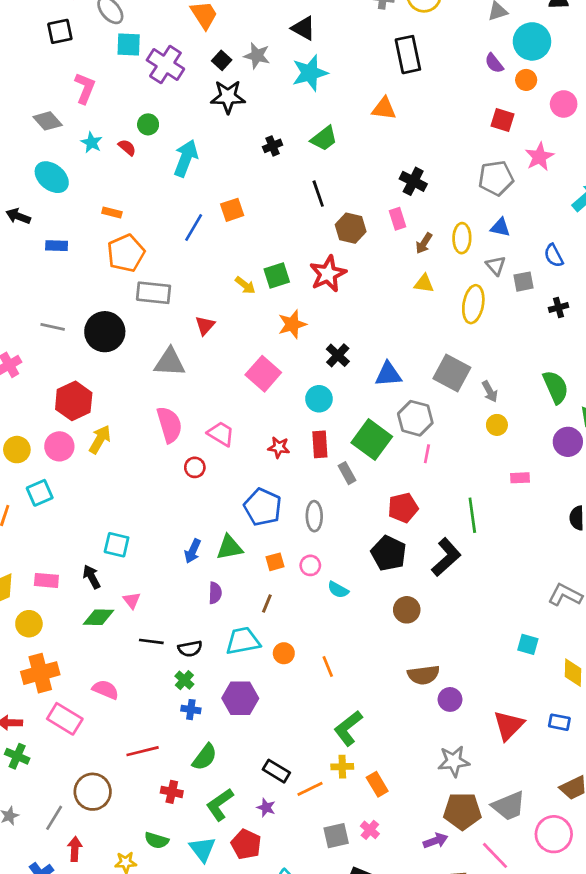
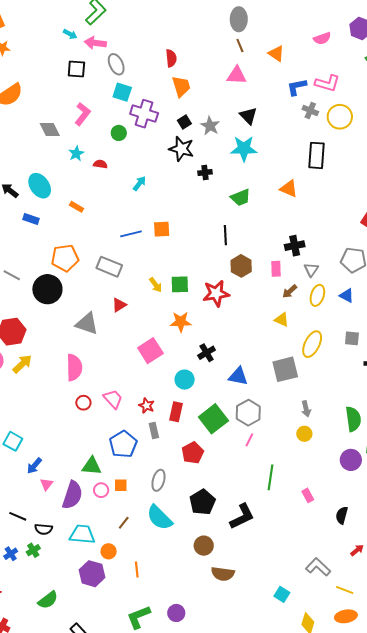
purple cross: (165, 65) -> (144, 114), turned -32
green circle: (148, 124) -> (119, 133), moved
black cross: (273, 146) -> (205, 173), moved
red semicircle: (127, 147) -> (100, 164), turned -48
cyan arrow: (186, 158) -> (139, 183), size x0.6
cyan ellipse: (52, 177) -> (40, 186), moved
black cross: (413, 181) -> (295, 246), turned 36
blue line: (194, 228) -> (131, 234), turned 30
orange pentagon: (126, 253) -> (65, 258), moved
gray triangle: (496, 266) -> (311, 270), moved
gray rectangle: (154, 293) -> (109, 267), moved
gray square: (452, 373) -> (285, 369), moved, turned 32
pink trapezoid: (221, 434) -> (113, 399), moved
gray rectangle: (347, 473) -> (154, 430), moved
pink rectangle: (520, 478) -> (308, 495), moved, turned 48
red pentagon: (403, 508) -> (193, 453), moved, turned -30
green line: (472, 515) -> (270, 477), moved
gray ellipse: (314, 516) -> (158, 480), moved
blue arrow: (193, 551) -> (34, 466), moved
pink circle: (310, 565) -> (101, 490), moved
cyan semicircle: (338, 590) -> (159, 518), size x1.8
purple semicircle: (215, 593) -> (72, 495), size x1.8
pink triangle: (132, 600) -> (46, 484), moved
brown line: (267, 603) -> (124, 523), moved
brown semicircle: (424, 675) -> (223, 574), moved
purple hexagon: (240, 698) -> (92, 574), moved
purple circle: (450, 699) -> (176, 613), moved
blue cross: (191, 710) -> (11, 554), moved, turned 32
green semicircle: (205, 757) -> (48, 600), moved

